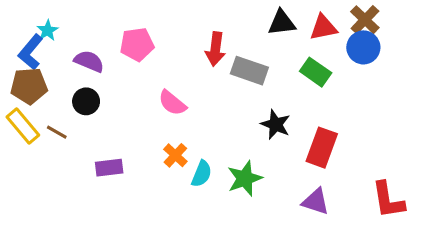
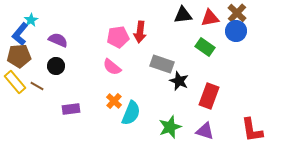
pink pentagon: (137, 44) -> (118, 37), moved
gray rectangle: (249, 71) -> (162, 64), moved
cyan semicircle: (202, 174) -> (131, 113), size x1.4
green star: (245, 178) -> (170, 127), moved

